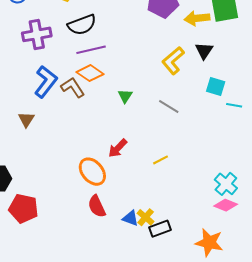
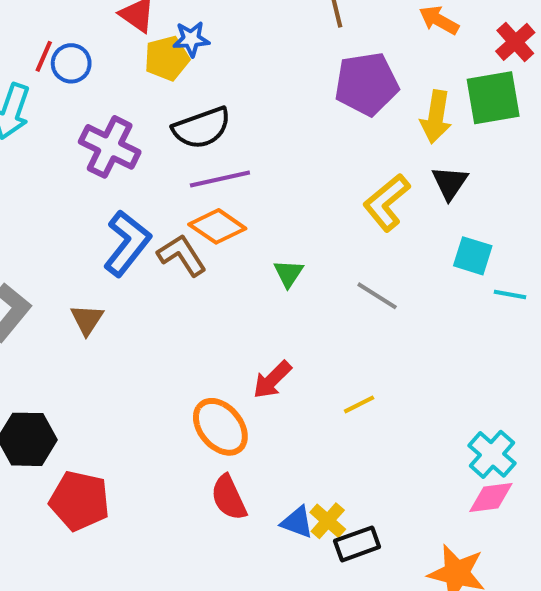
yellow arrow: (197, 18) -> (436, 117), turned -75
purple cross: (37, 34) -> (110, 147), turned 36
pink diamond: (226, 205) -> (491, 497), turned -30

